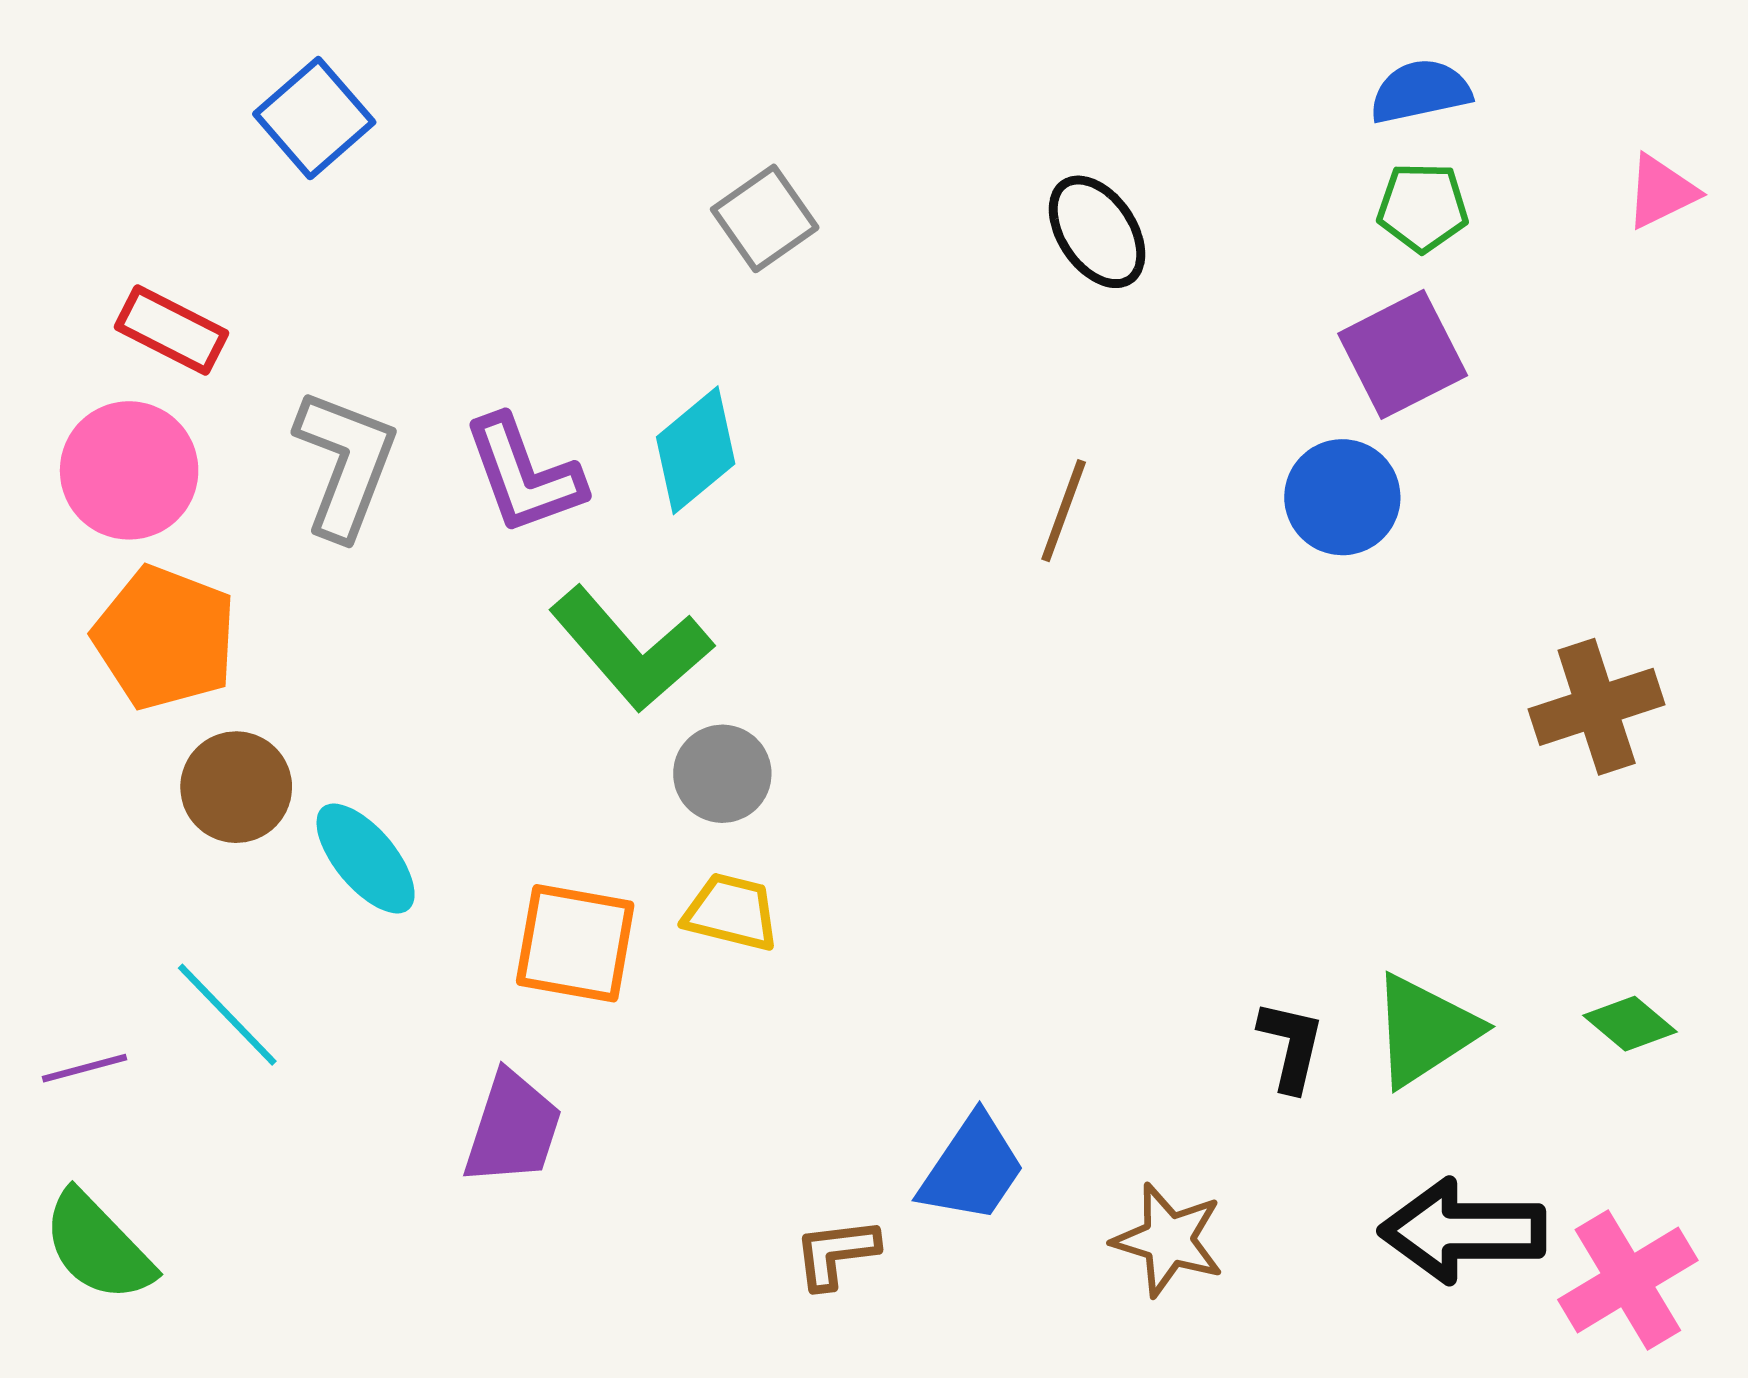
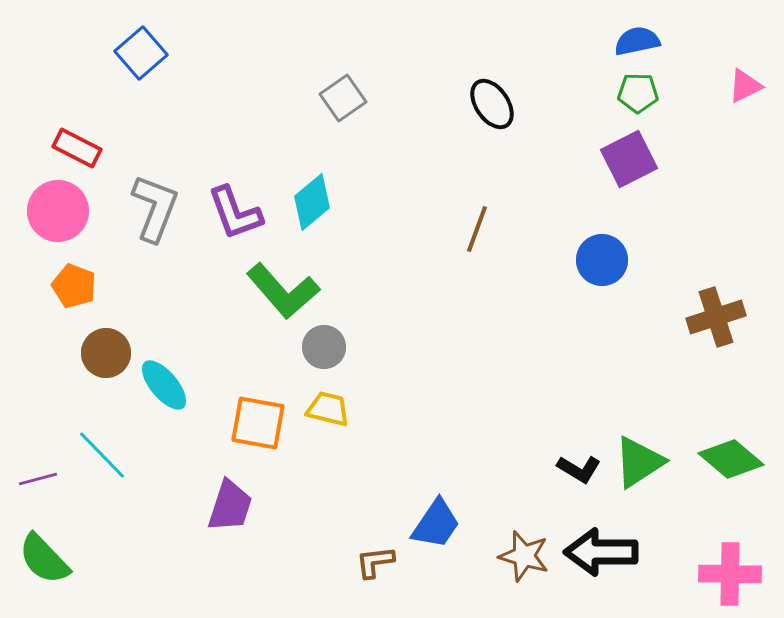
blue circle: (1342, 497) -> (602, 260), moved
orange pentagon: (165, 638) -> (74, 286), size x0.7
green diamond: (1630, 1024) -> (731, 459), size x1.6
black L-shape: (1291, 1046) -> (579, 469), turned 108
black arrow: (1463, 1231) -> (601, 552), moved
pink cross: (1628, 1280) -> (730, 574), turned 32

